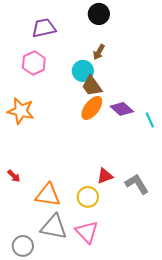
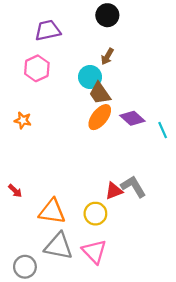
orange star: (21, 111) -> (23, 120), size x0.6
gray L-shape: (137, 184) -> (133, 186), moved

